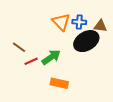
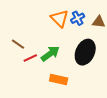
blue cross: (79, 22) -> (78, 18), turned -32
black ellipse: (86, 41) -> (85, 52), moved, turned -35

